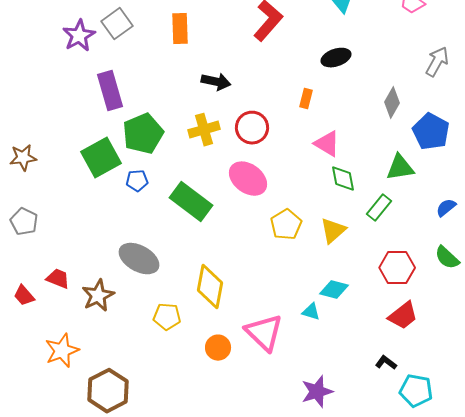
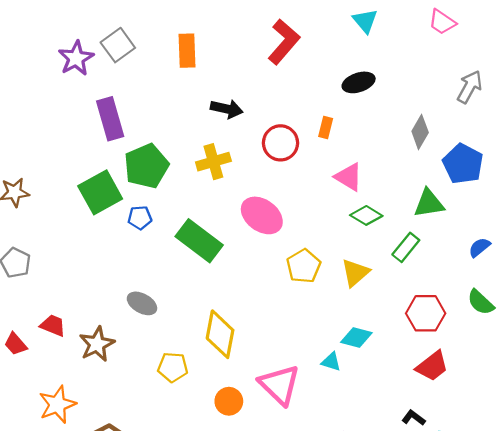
red circle: (252, 128) -> (281, 143), moved
green diamond: (343, 179) -> (366, 215), turned -48
gray ellipse: (139, 259) -> (142, 303), size x0.7

